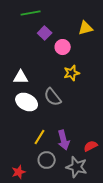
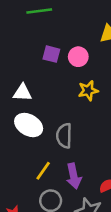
purple square: (45, 33) -> (51, 54), moved, turned -32
gray semicircle: (53, 97) -> (64, 136), moved, turned 36

